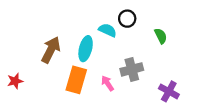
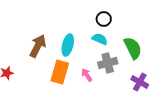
cyan semicircle: (108, 30) -> (100, 39), moved
green semicircle: (161, 36) -> (133, 48), moved, size x1.6

